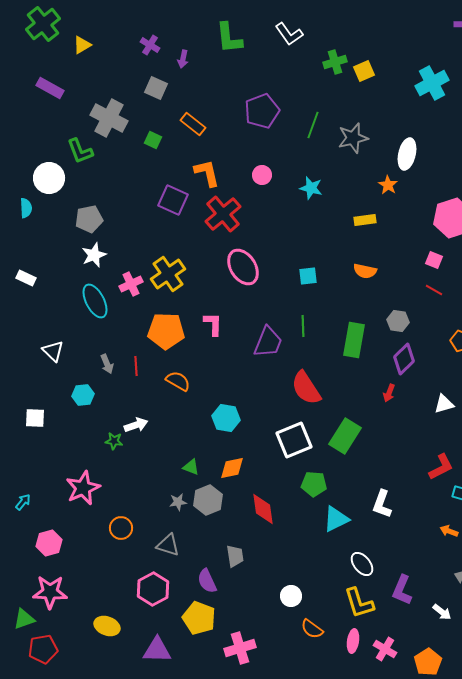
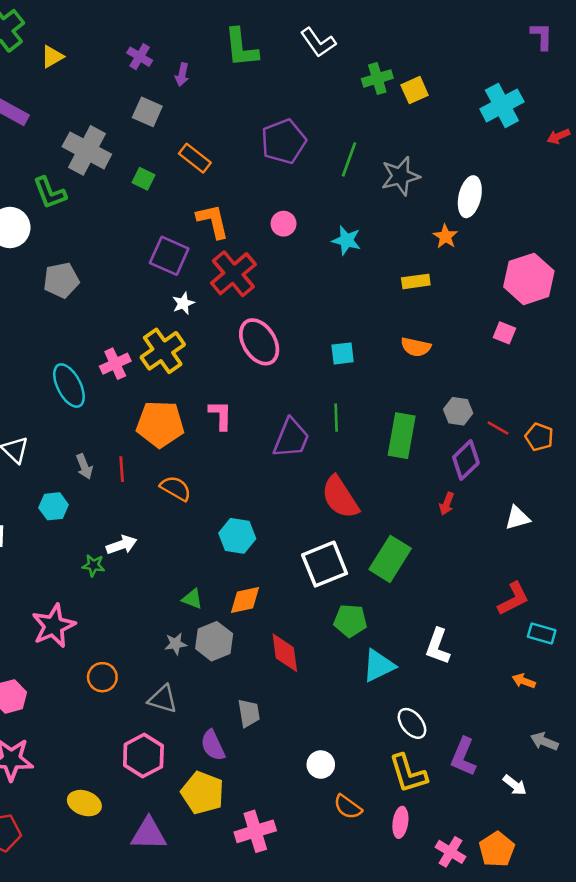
white star: (94, 255) -> (183, 303), moved, size x0.7
red line: (434, 290) -> (498, 428), moved
pink cross: (385, 649) -> (451, 852), moved

